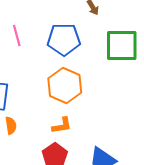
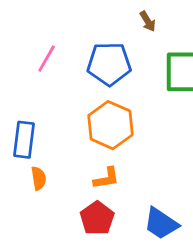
pink line: (17, 36) -> (47, 59), turned 45

